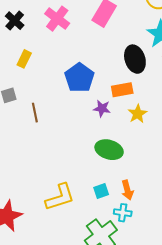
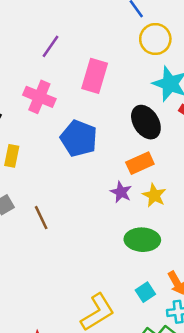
blue pentagon: (79, 78) -> (79, 138), moved
purple star: (102, 108) -> (121, 192), turned 30
yellow star: (138, 114) -> (154, 195), moved

